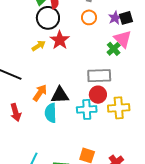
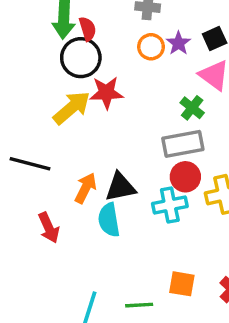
purple star: (115, 18) -> (179, 43), moved
red star: (60, 40) -> (106, 93), turned -30
yellow arrow: (39, 46) -> (72, 108), size x1.6
green cross: (114, 49) -> (192, 108), moved

